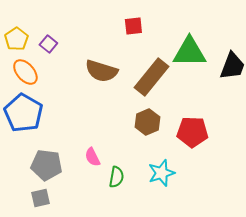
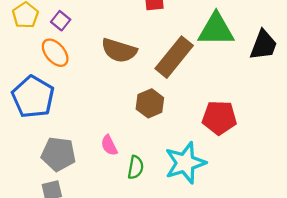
orange ellipse: (25, 72) -> (55, 53), moved
brown hexagon: (147, 122) -> (150, 103), moved
cyan star: (161, 173) -> (185, 163), size x1.4

